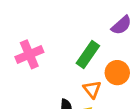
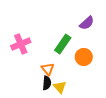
orange triangle: (92, 89) -> (48, 69), moved

